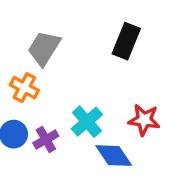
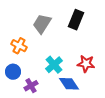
gray trapezoid: (44, 48) -> (42, 24), moved
purple cross: (46, 139) -> (31, 86), moved

